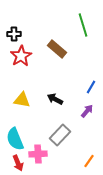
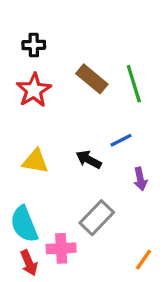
green line: (83, 25) -> (134, 84), moved
black cross: (14, 34) -> (34, 45), moved
blue line: (91, 87) -> (121, 140), moved, turned 32
purple arrow: (87, 111) -> (140, 179), turned 128

